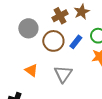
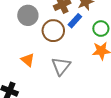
blue rectangle: (76, 42) -> (75, 21), moved

